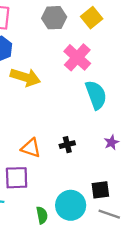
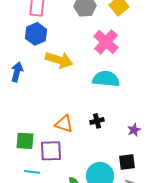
cyan semicircle: (96, 95) -> (106, 79), moved, turned -64
purple star: (111, 142) -> (134, 130), moved

